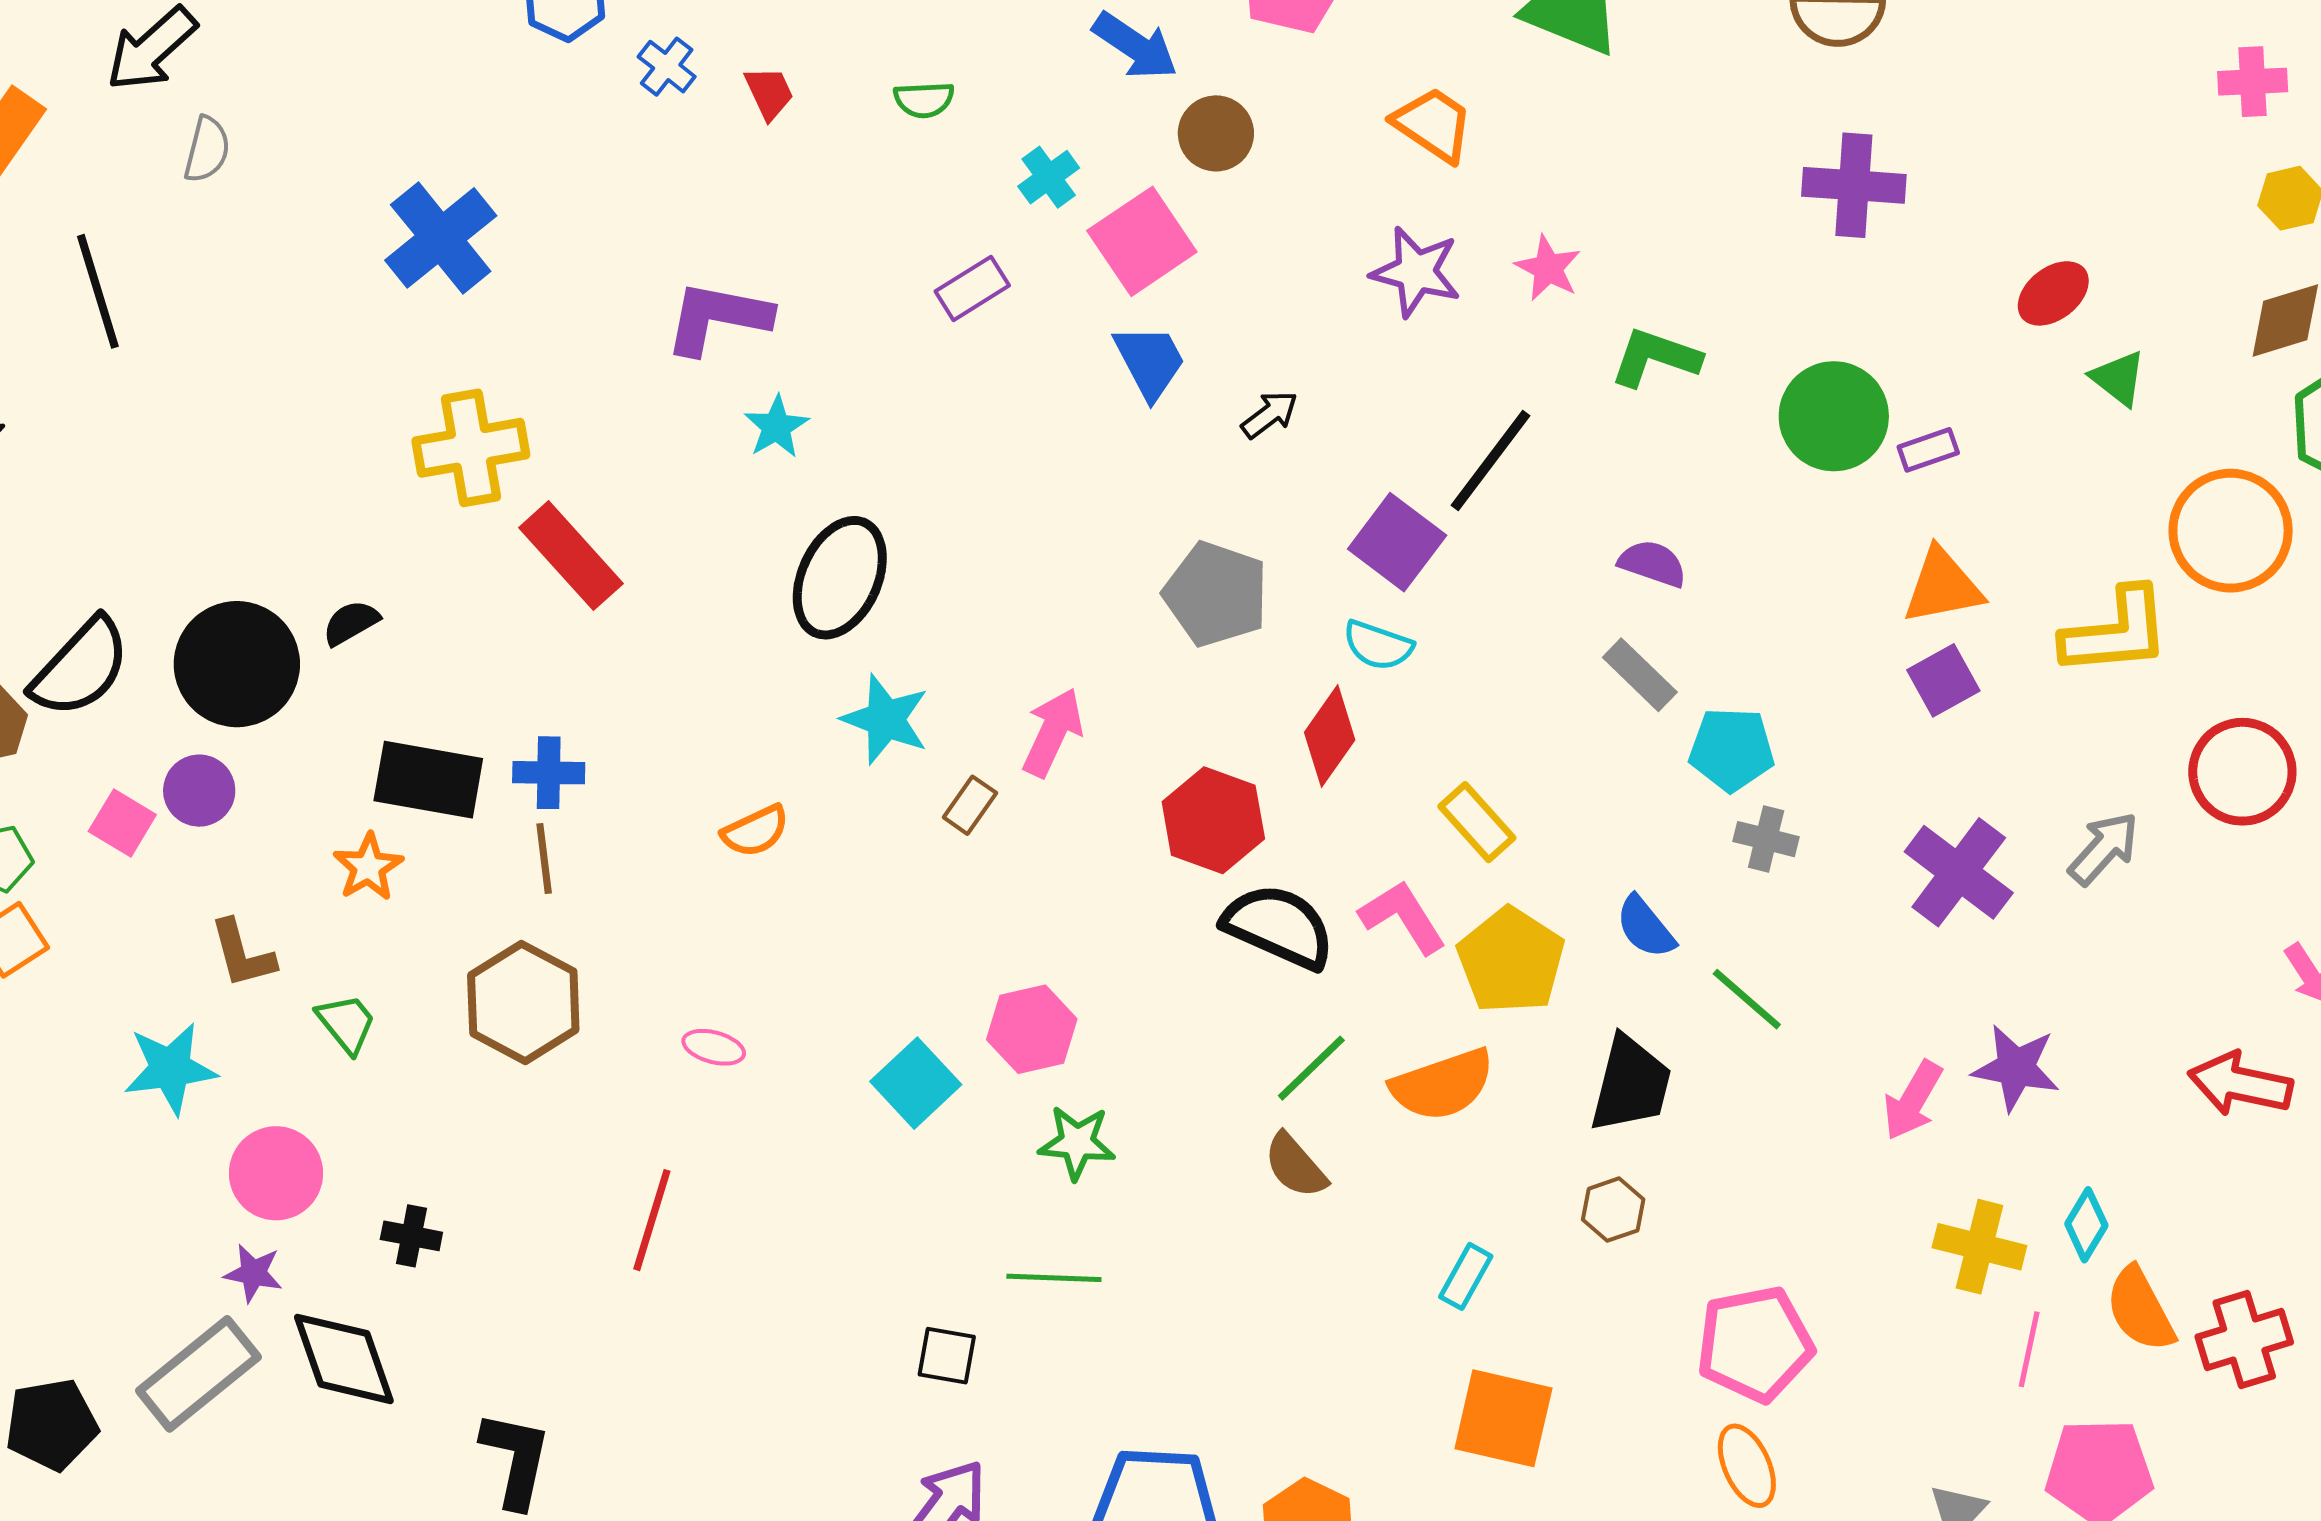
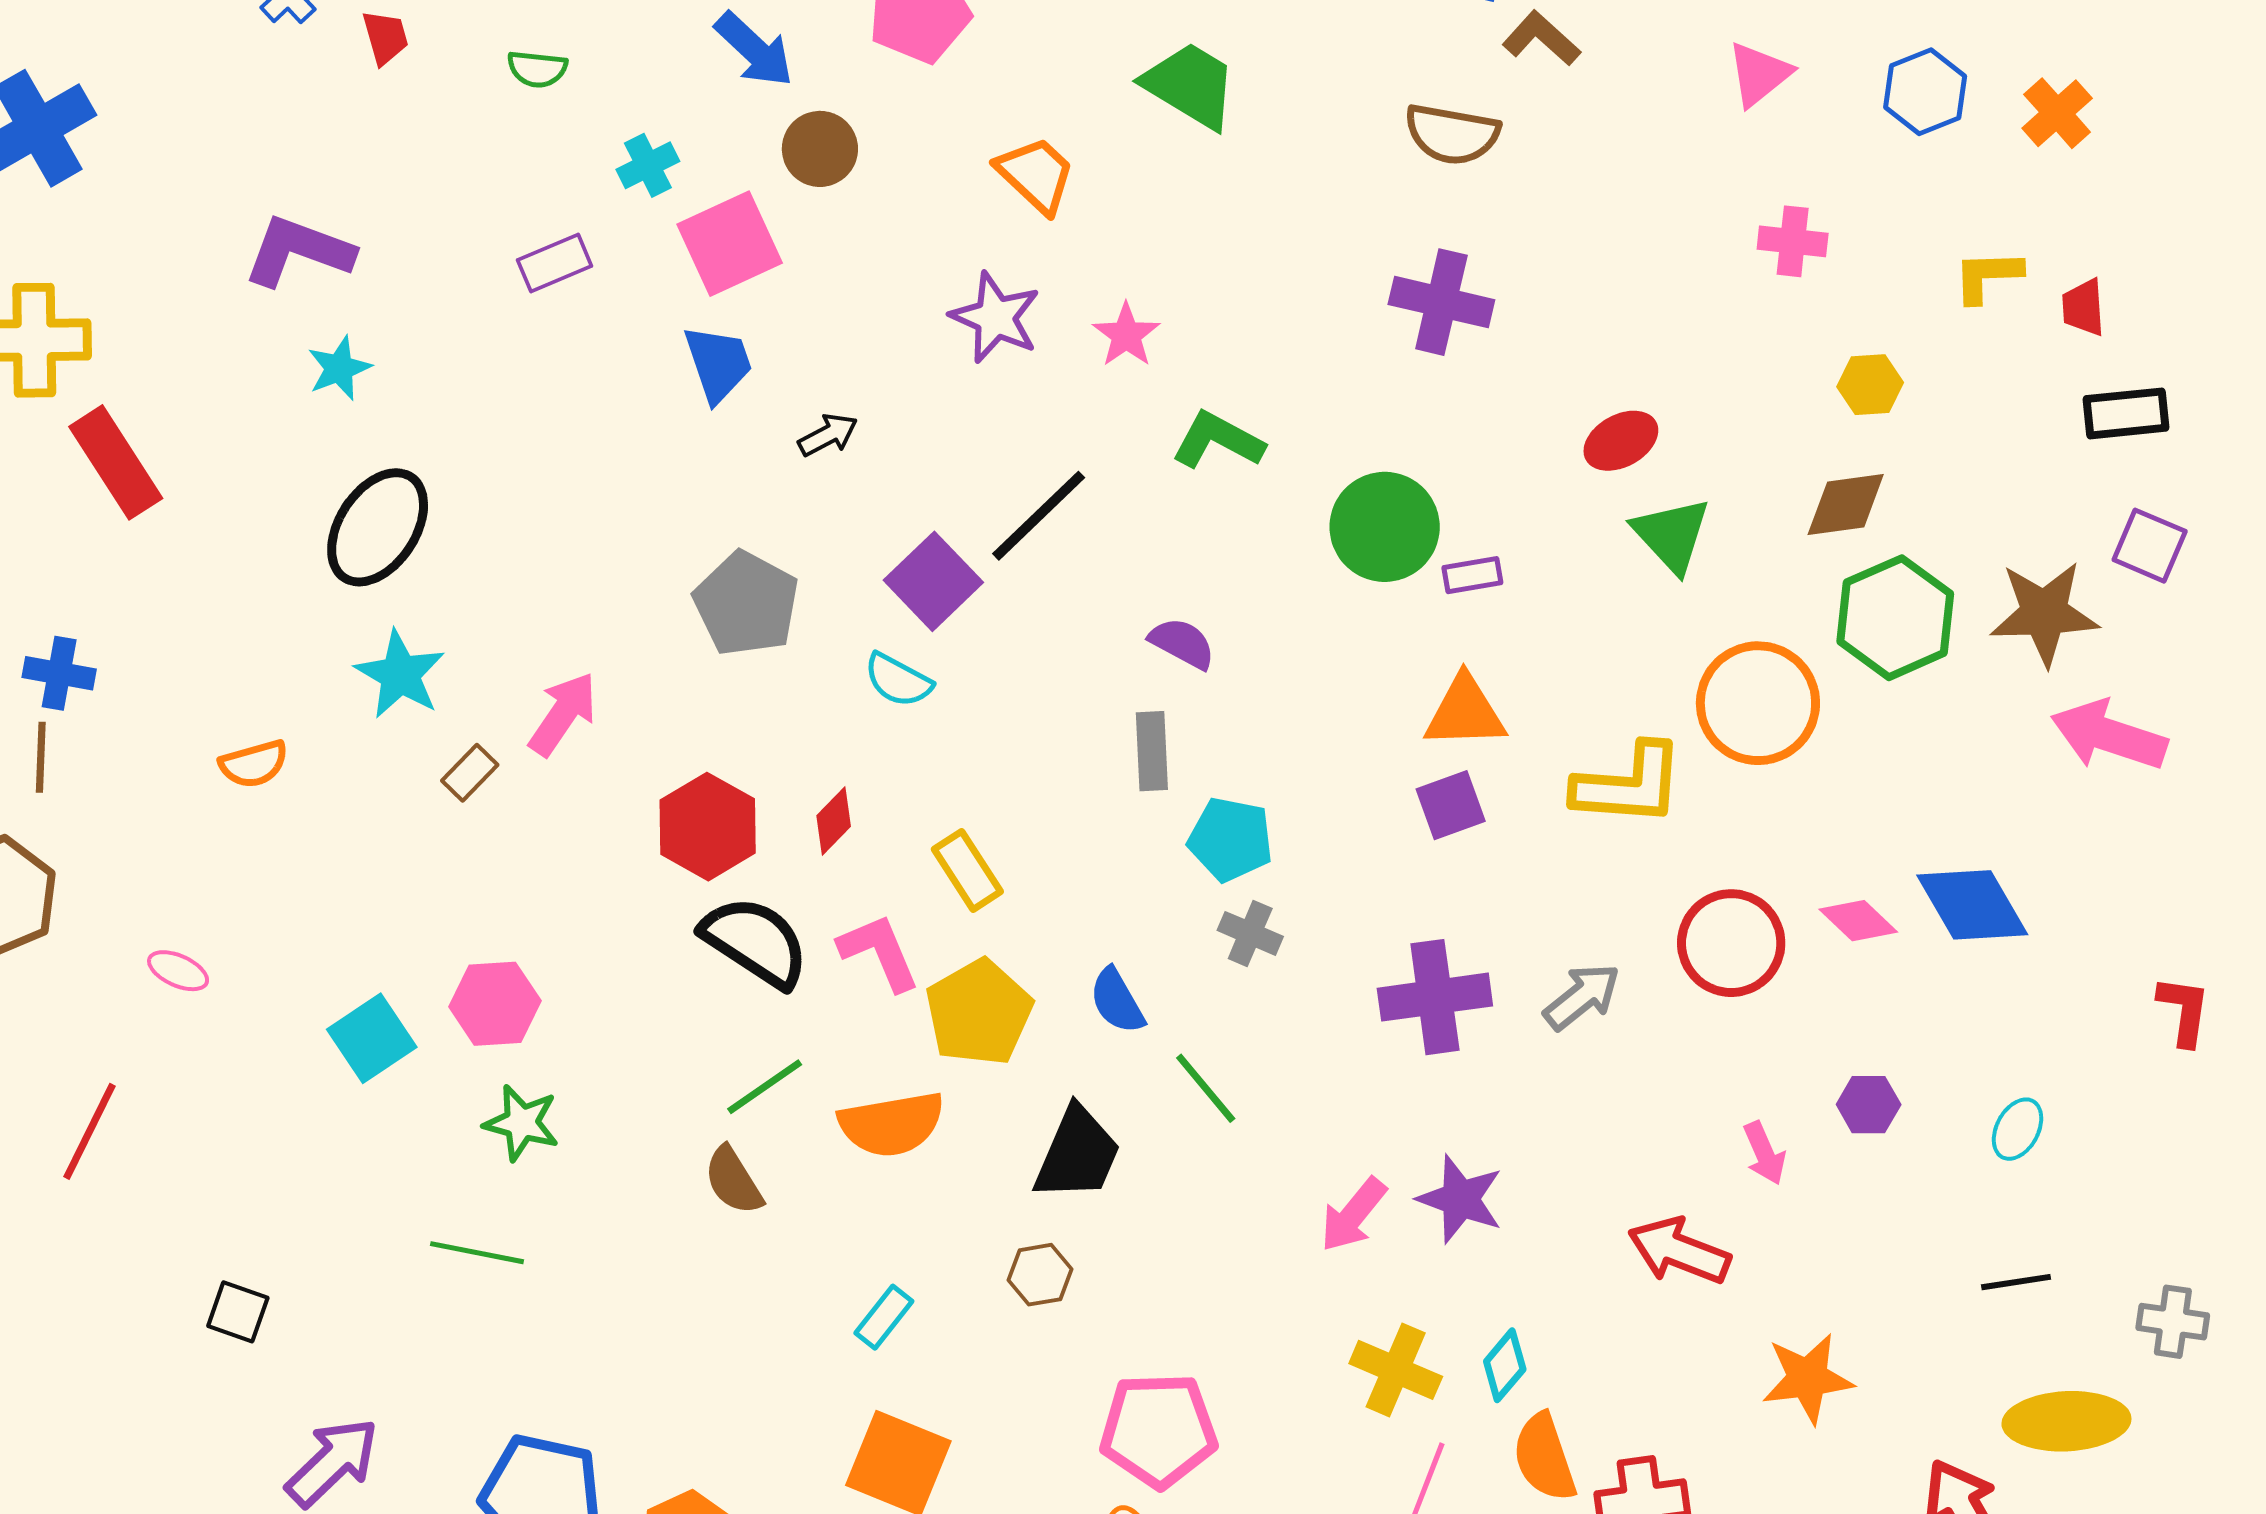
pink cross: (2253, 82) -> (1793, 241), moved
green triangle: (2118, 378) -> (1672, 535), size x1.4
gray rectangle: (1640, 675) -> (1152, 751), turned 34
red diamond: (1330, 736) -> (834, 821), moved, size x0.7
purple cross: (1959, 872) -> (1435, 997), turned 36
black square: (947, 1356) -> (238, 1312), moved

